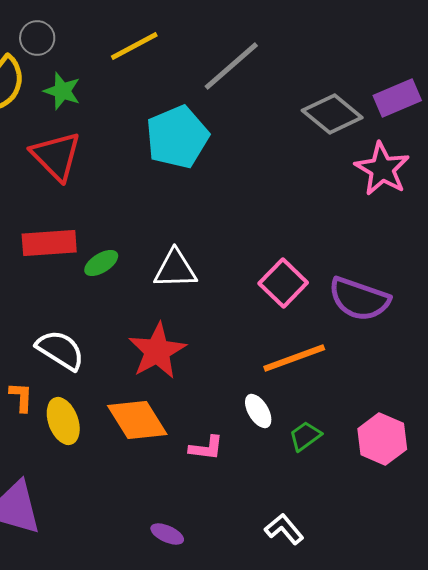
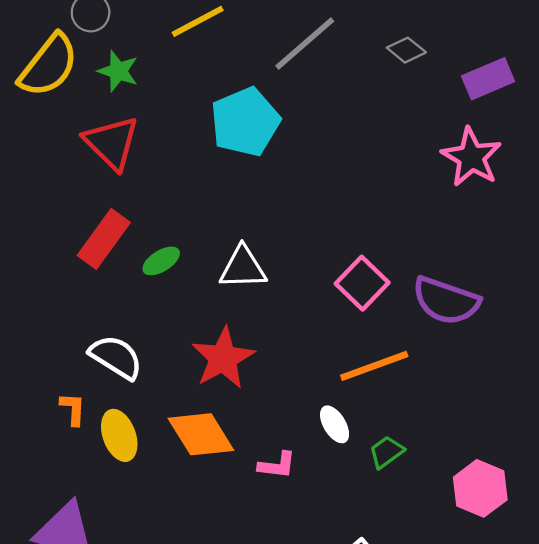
gray diamond: (332, 114) -> (406, 50), moved, size x0.6
red rectangle: (49, 243) -> (104, 239), turned -50
pink hexagon: (382, 439) -> (480, 488), moved

